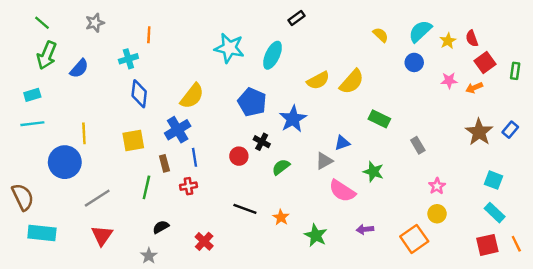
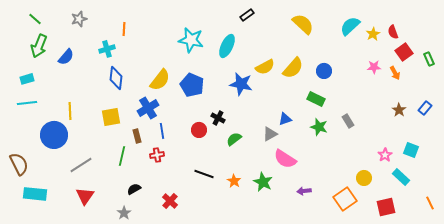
yellow semicircle: (381, 35) -> (303, 24), moved, size x1.6
blue circle: (414, 62) -> (324, 71), moved
green rectangle: (515, 71) -> (429, 59), turned -32
orange arrow: (474, 88) -> (395, 73), turned -96
blue pentagon: (252, 102) -> (192, 85), moved
blue star: (293, 119) -> (241, 84), moved, turned -30
brown star: (479, 132) -> (399, 110), size x0.6
green star: (373, 172) -> (319, 127), moved
pink star: (437, 186) -> (385, 155), moved
cyan rectangle: (495, 213) -> (401, 177), moved
green star: (316, 235) -> (263, 182), moved
red square: (487, 245) -> (386, 207), moved

